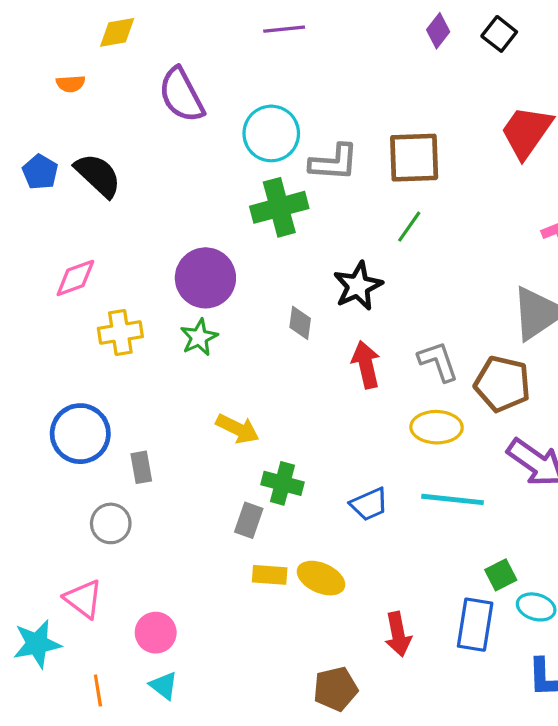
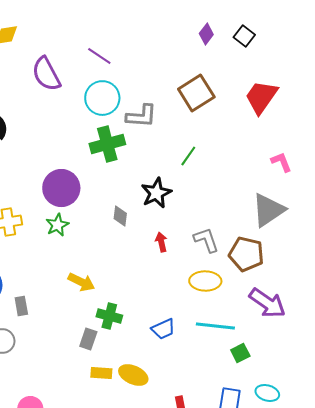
purple line: (284, 29) -> (99, 56), moved, turned 40
brown square: (414, 158) -> (196, 93), moved, turned -30
red arrow: (366, 365) -> (161, 242), size x0.7
green square: (501, 575) -> (240, 353), moved

